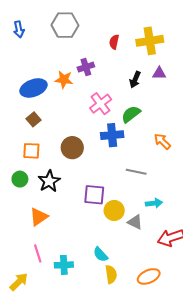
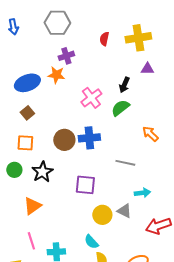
purple cross: (86, 67) -> (66, 56), moved
black arrow: (135, 80) -> (124, 85), moved
blue cross: (112, 135) -> (89, 138), moved
yellow circle: (114, 210) -> (102, 215), moved

